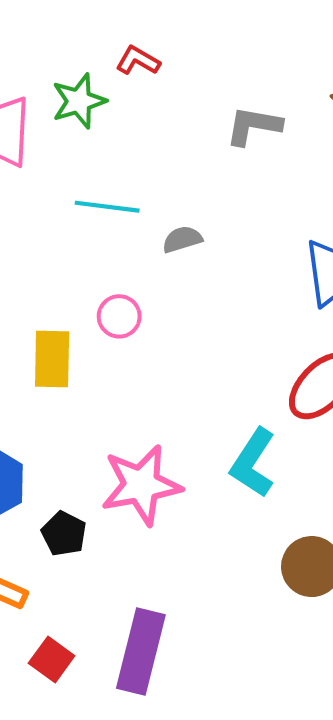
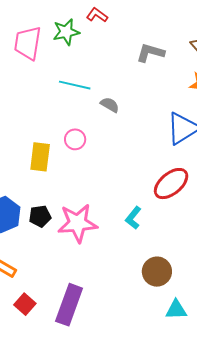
gray semicircle: (182, 239) -> (110, 105), turned 42
cyan L-shape: (253, 463) -> (133, 218), size x0.7
black pentagon: (64, 534) -> (40, 216), moved, turned 30

